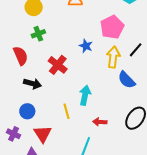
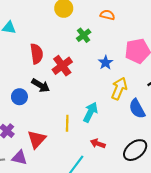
green cross: (38, 34) -> (84, 35), moved, turned -32
yellow arrow: (113, 57) -> (119, 88), moved
red cross: (58, 65) -> (62, 66), moved
blue circle: (27, 111) -> (19, 97), moved

